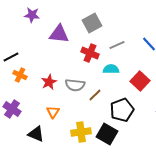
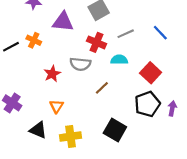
orange cross: (20, 75) -> (34, 40), moved
gray semicircle: (75, 85) -> (80, 64), moved
black pentagon: (122, 110) -> (147, 104), moved
yellow cross: (81, 132) -> (71, 136), moved

